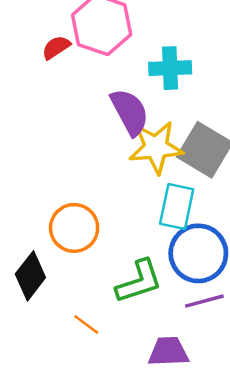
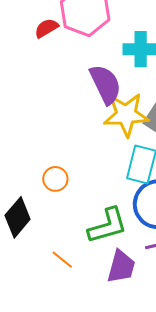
orange circle: (74, 228) -> (55, 179), size x0.6
purple trapezoid: (168, 352) -> (121, 267), moved, turned 105

